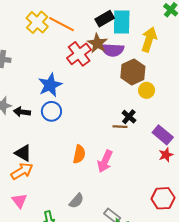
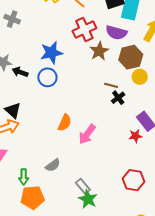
brown star: (97, 43) -> (99, 51), moved
brown line: (120, 127) -> (111, 85), moved
red star: (166, 155) -> (135, 136), moved

